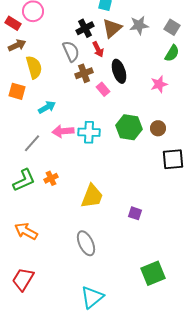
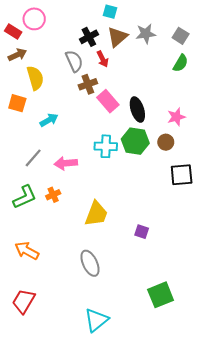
black ellipse: (119, 71) -> (137, 110), moved
pink star: (159, 84) -> (176, 117), moved
pink rectangle: (103, 89) -> (108, 101), size x1.5
pink arrow: (63, 131) -> (66, 163), moved
cyan cross: (89, 132) -> (106, 146), moved

